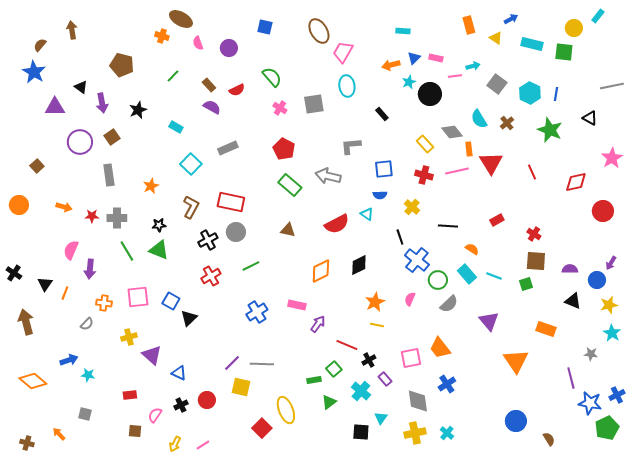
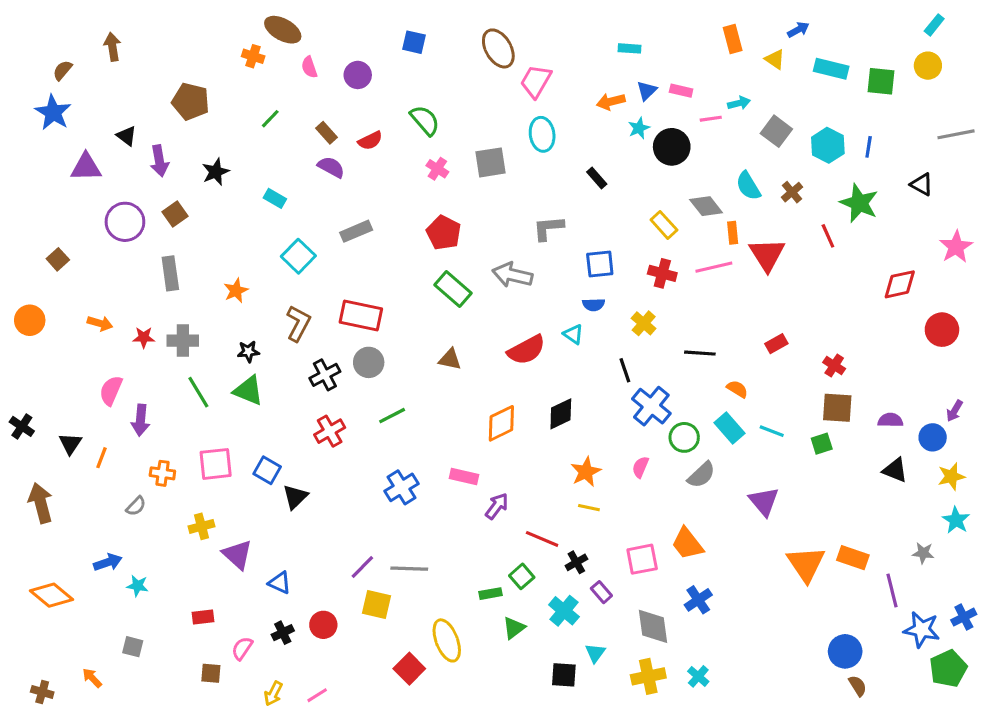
yellow circle: (574, 28) -> (928, 66), moved
red line: (532, 172) -> (828, 236), moved
orange rectangle: (546, 329) -> (853, 558), moved
blue circle: (516, 421) -> (845, 651), moved

